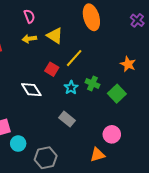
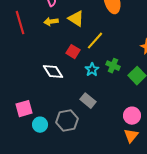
orange triangle: (98, 155) -> (131, 136), moved, turned -35
gray hexagon: (46, 158) -> (67, 121), moved

